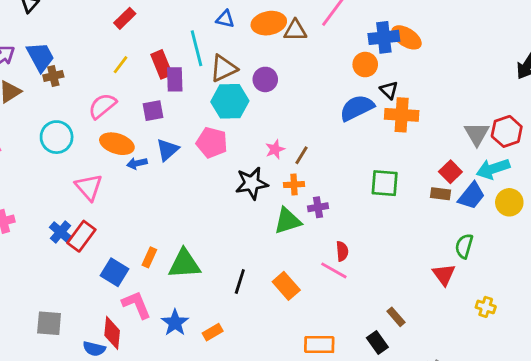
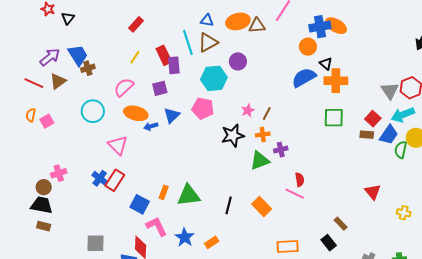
brown triangle: (224, 68) -> (208, 42), moved
green square: (385, 183) -> (334, 118), moved
green semicircle: (464, 246) -> (401, 150), moved

